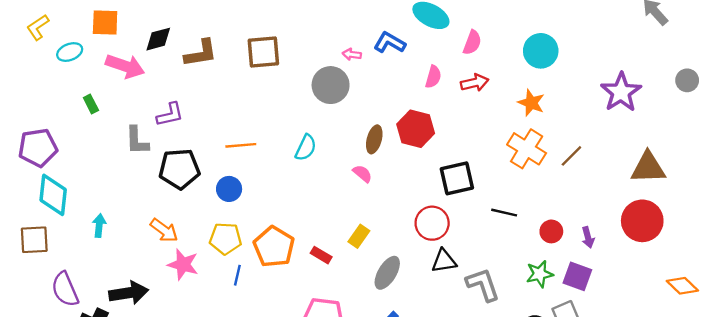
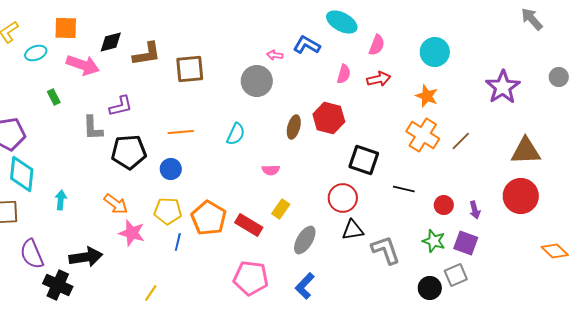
brown square: (263, 52) -> (190, 69), moved
pink semicircle: (362, 174) -> (271, 170), moved, turned 138
black square: (457, 178) -> (364, 160), turned 32
red rectangle: (321, 255) -> (249, 225), size x1.5
green star: (540, 274) -> (434, 241), turned 30

